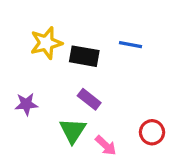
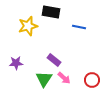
black rectangle: (84, 56) -> (51, 12), moved
pink arrow: (106, 145) -> (64, 78), moved

